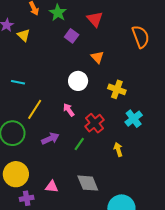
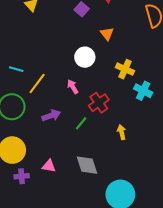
cyan line: (18, 82) -> (16, 69), moved
cyan cross: (134, 119) -> (143, 91), moved, turned -30

